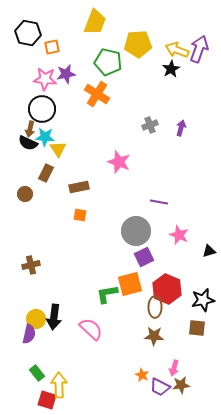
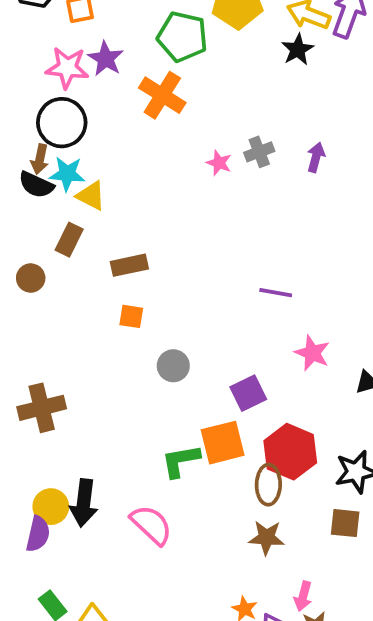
purple star: (66, 74) -> (106, 59), turned -30
yellow triangle: (58, 149) -> (91, 196), turned -30
pink star: (119, 162) -> (219, 163), moved, size x0.6
gray circle: (136, 231) -> (173, 366), moved, size x0.6
brown cross: (31, 265) -> (42, 408), size x1.4

